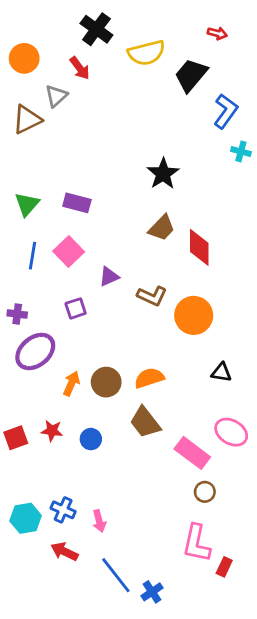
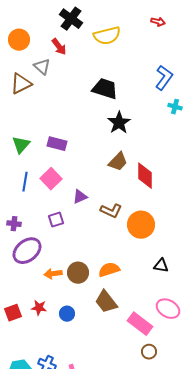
black trapezoid: (191, 75) -> (105, 89), moved, turned 68
gray triangle: (56, 96) -> (42, 67), turned -36
orange arrow: (71, 383) -> (53, 274), turned -120

